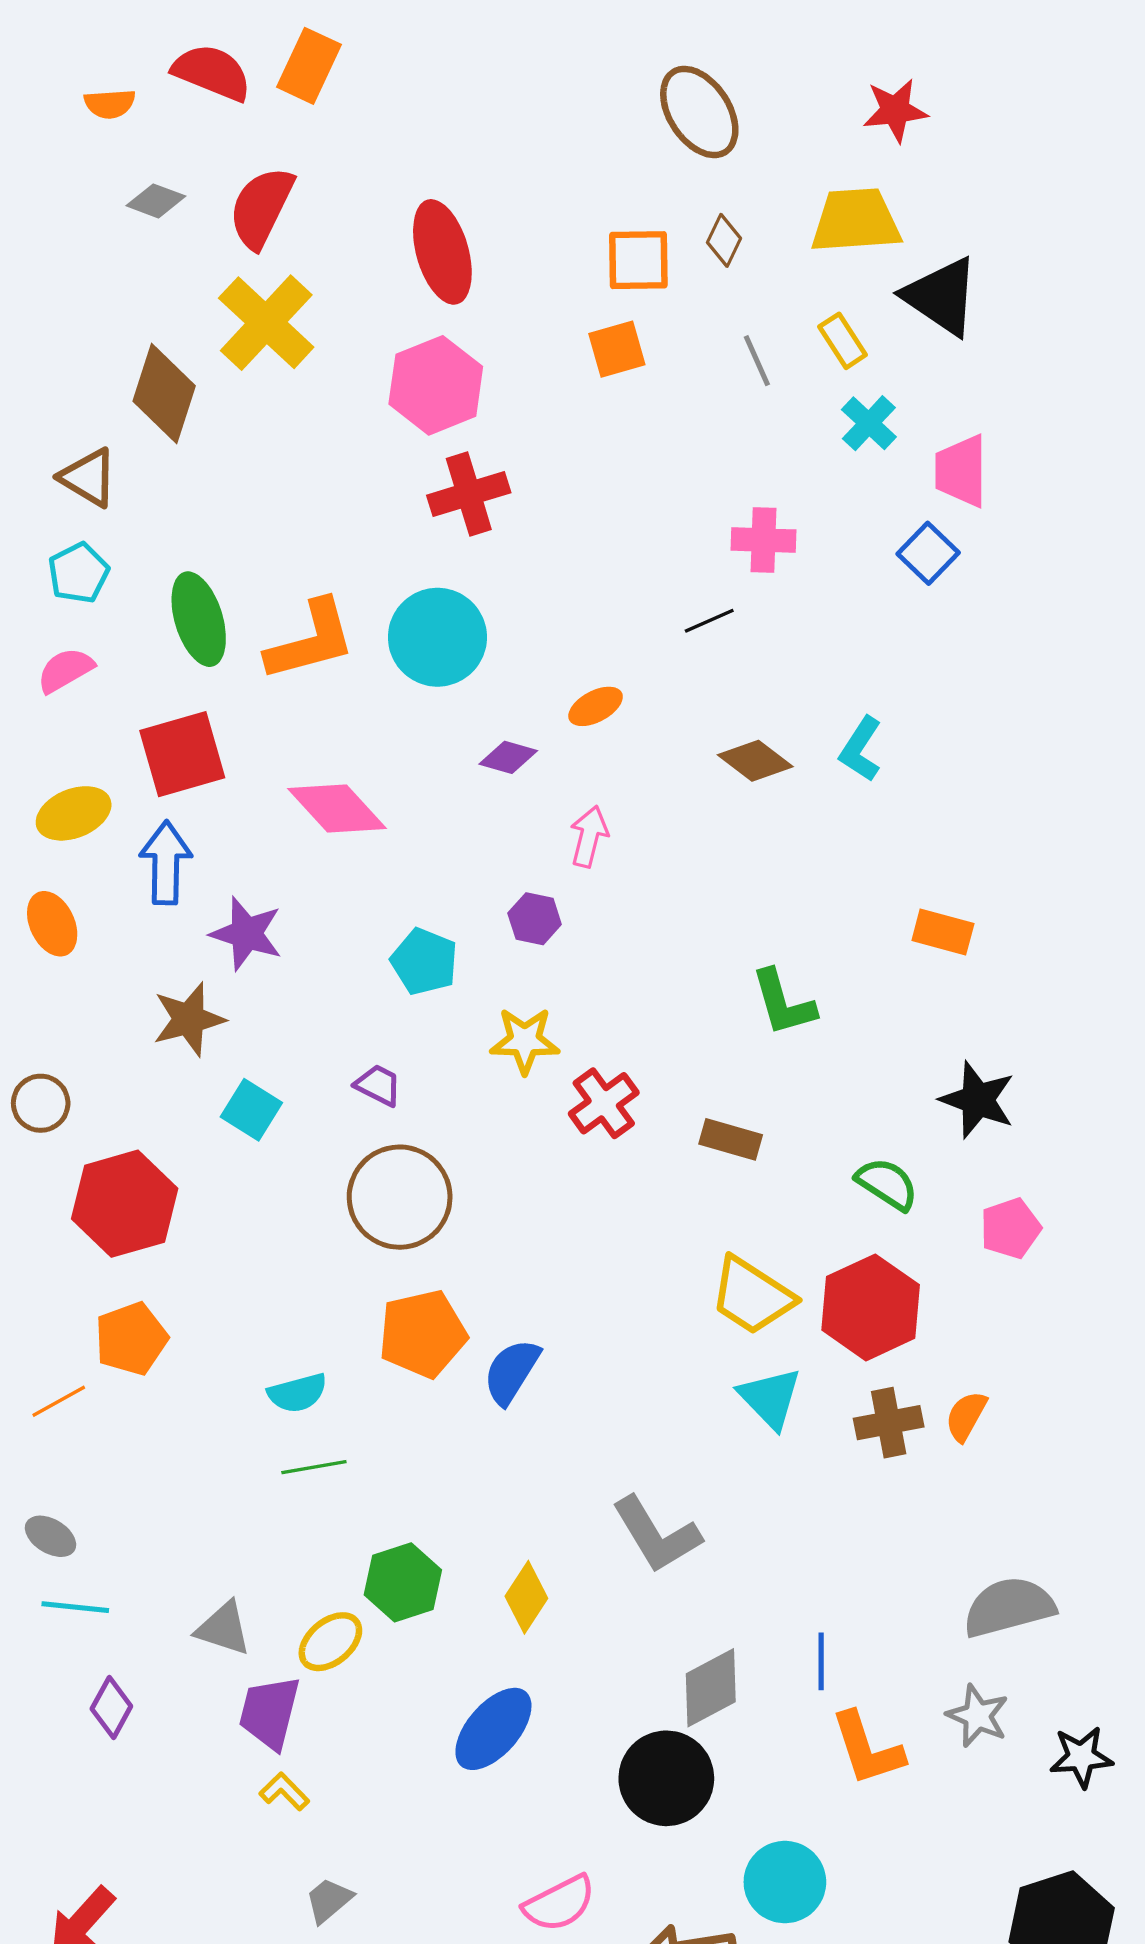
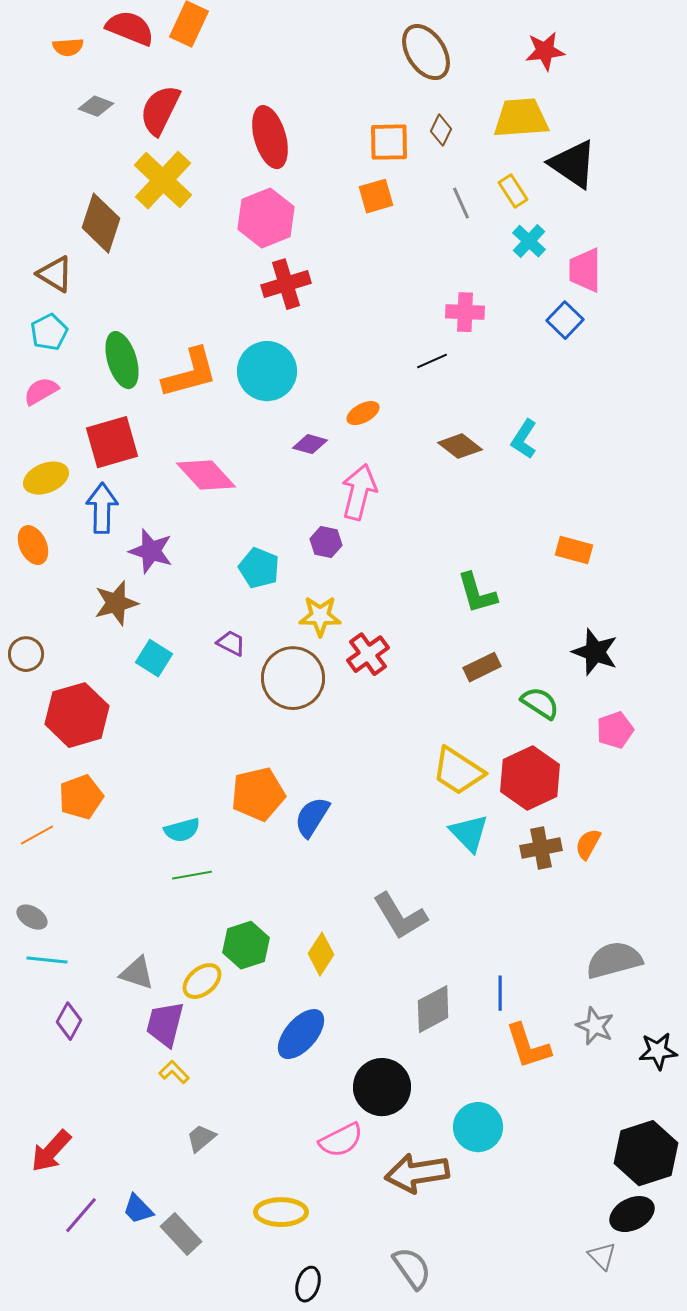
pink arrow: (589, 836) -> (359, 492), size x1.5
brown rectangle: (731, 1139) -> (482, 667), moved, turned -42
brown circle: (400, 1197) -> (293, 678), moved
black circle: (666, 1778) -> (382, 1087), moved

